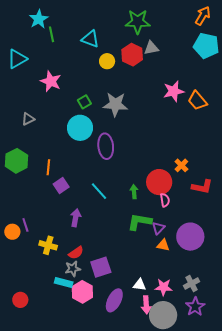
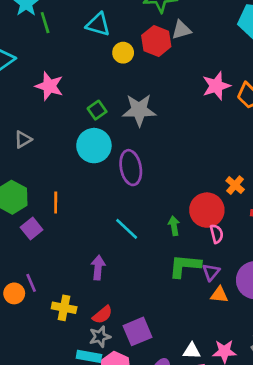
purple square: (61, 185) -> (32, 228), moved

